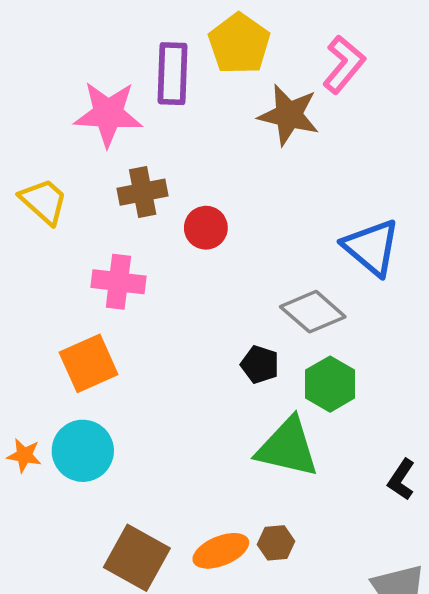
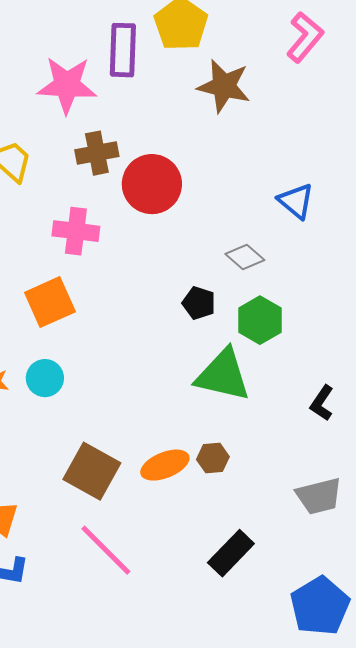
pink L-shape: (344, 64) -> (305, 37), moved
red circle: (206, 228) -> (152, 184), size x1.6
blue triangle: (371, 247) -> (296, 201), size x0.7
gray diamond: (313, 312) -> (245, 257), size x0.7
cyan circle: (83, 451) -> (45, 378), size x0.7

